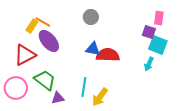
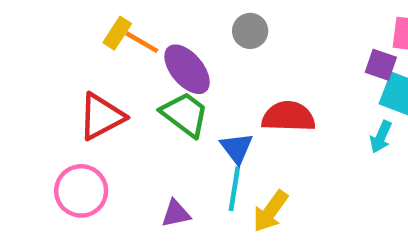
yellow rectangle: (32, 26) -> (117, 33), moved
purple ellipse: (49, 41) -> (187, 69), moved
blue triangle: (93, 49) -> (237, 148), moved, turned 42
green trapezoid: (45, 80) -> (185, 114), moved

